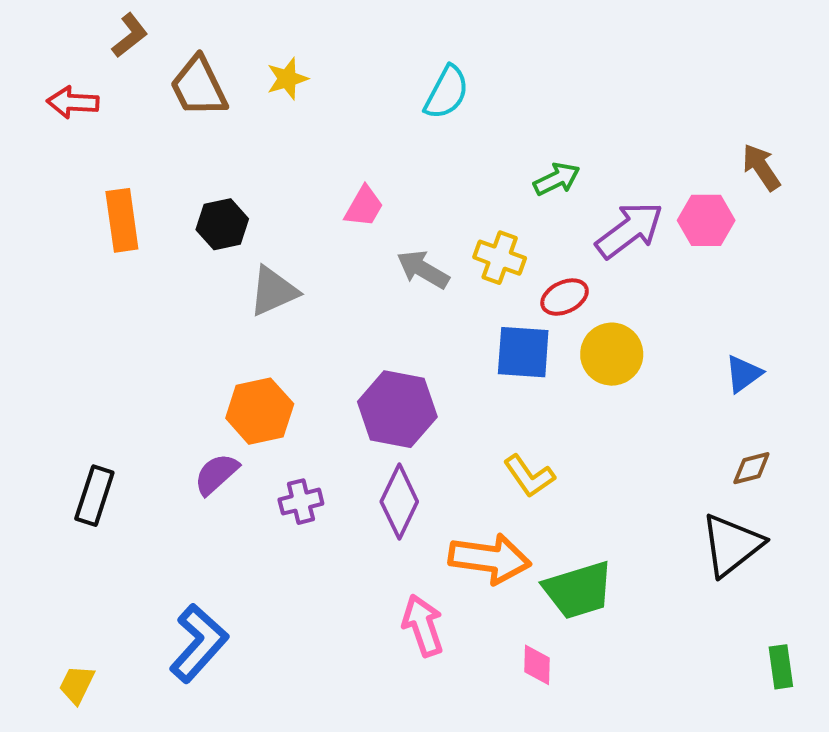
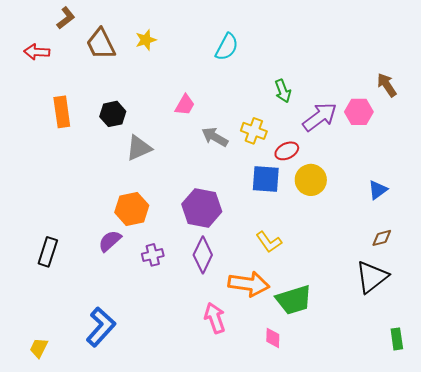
green arrow: (557, 179) -> (283, 91), turned 95

